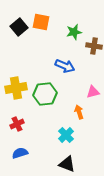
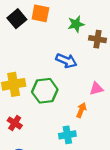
orange arrow: (79, 112) -> (81, 110), turned 40
red cross: (17, 124) -> (15, 123), turned -32
cyan cross: (66, 135) -> (67, 135), turned 35

